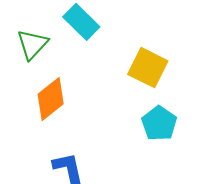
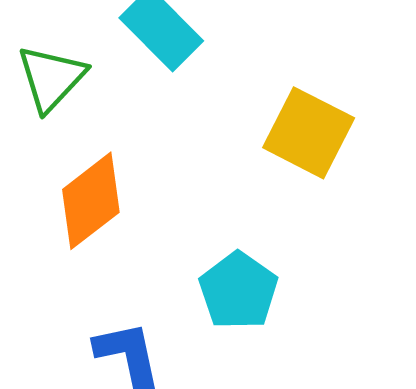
cyan pentagon: (159, 123) -> (238, 291), moved

